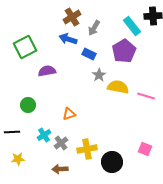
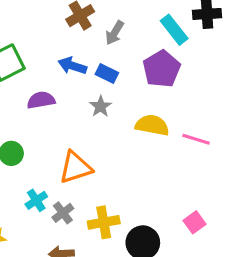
blue arrow: (68, 39) -> (72, 66), moved
gray star: (99, 75) -> (101, 106), moved
orange triangle: (69, 114) -> (75, 167), size x1.6
pink square: (145, 149) -> (194, 222), turned 32

